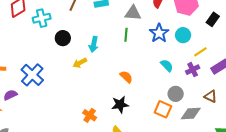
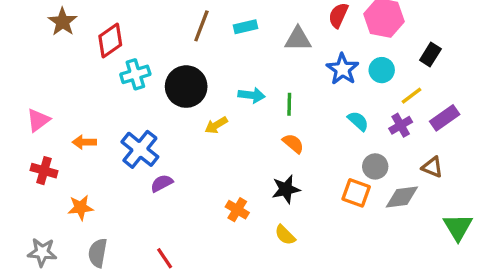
cyan cross: (42, 18) -> (135, 74), moved
black rectangle: (213, 19) -> (430, 55), moved
green line: (126, 35) -> (289, 104), moved
black circle: (63, 38) -> (186, 87), size x1.6
cyan arrow: (94, 44) -> (252, 95), moved, turned -91
purple semicircle: (10, 95) -> (162, 183), moved

